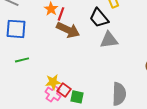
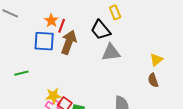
blue square: (16, 29) -> (44, 41), moved
brown arrow: (68, 30) -> (69, 42), turned -95

